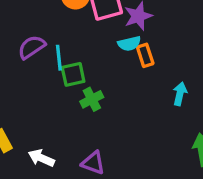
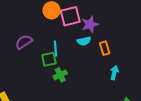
orange rectangle: (145, 55) -> (105, 48), moved
cyan line: (59, 58) -> (56, 49), moved

